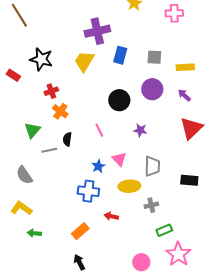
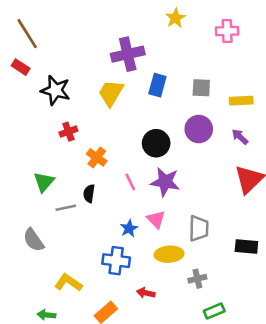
red rectangle: (13, 75) -> (21, 67), moved
orange cross: (60, 111) -> (97, 157), moved
purple star: (140, 130) -> (165, 182), moved, size x1.6
yellow L-shape: (21, 208) -> (68, 283), moved

